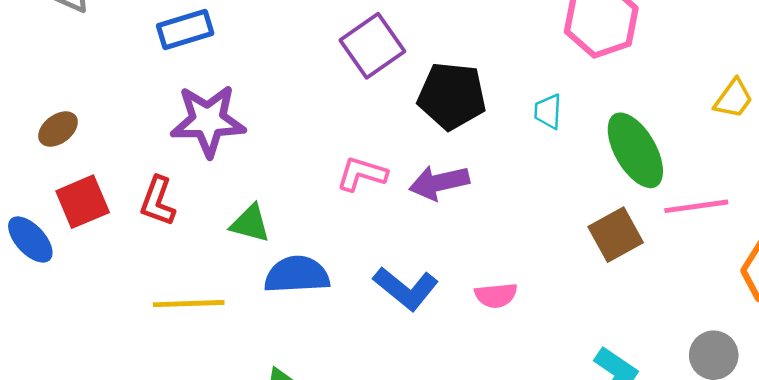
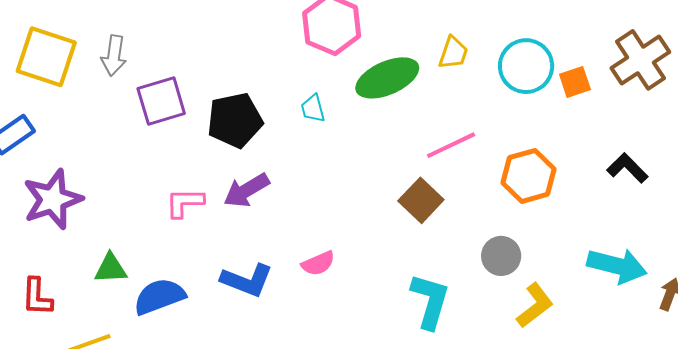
purple square: (372, 46) -> (161, 101), turned 36
green ellipse: (635, 150) -> (387, 78), moved, turned -66
red L-shape: (158, 201) -> (37, 297), moved
brown square: (616, 235) -> (421, 200), moved

